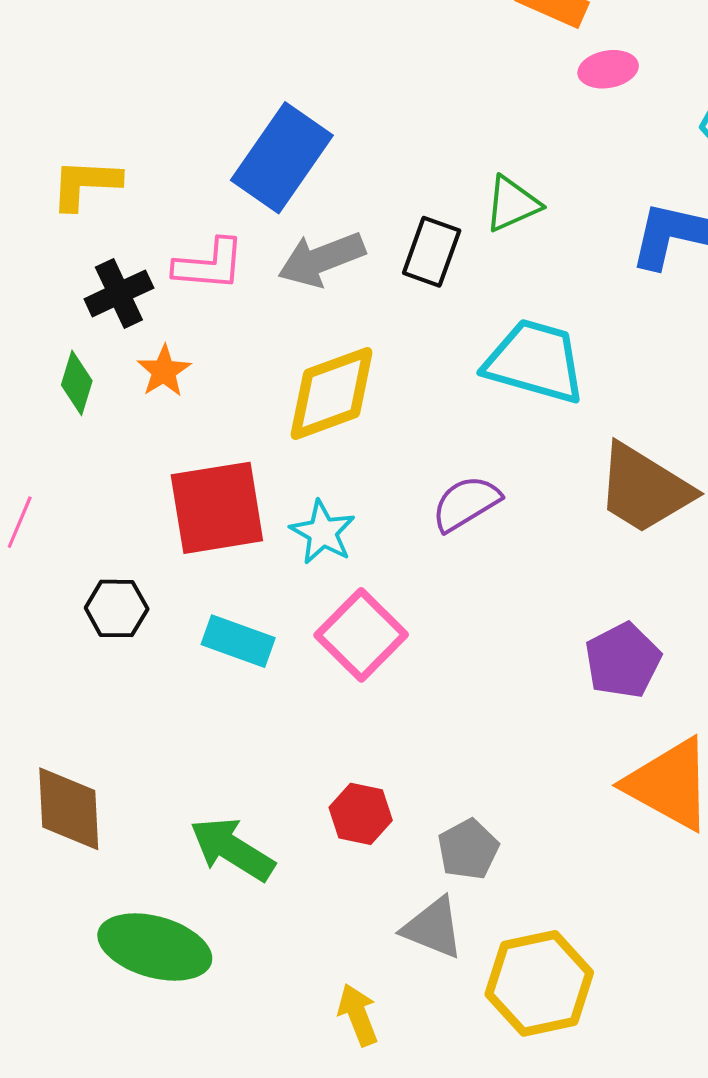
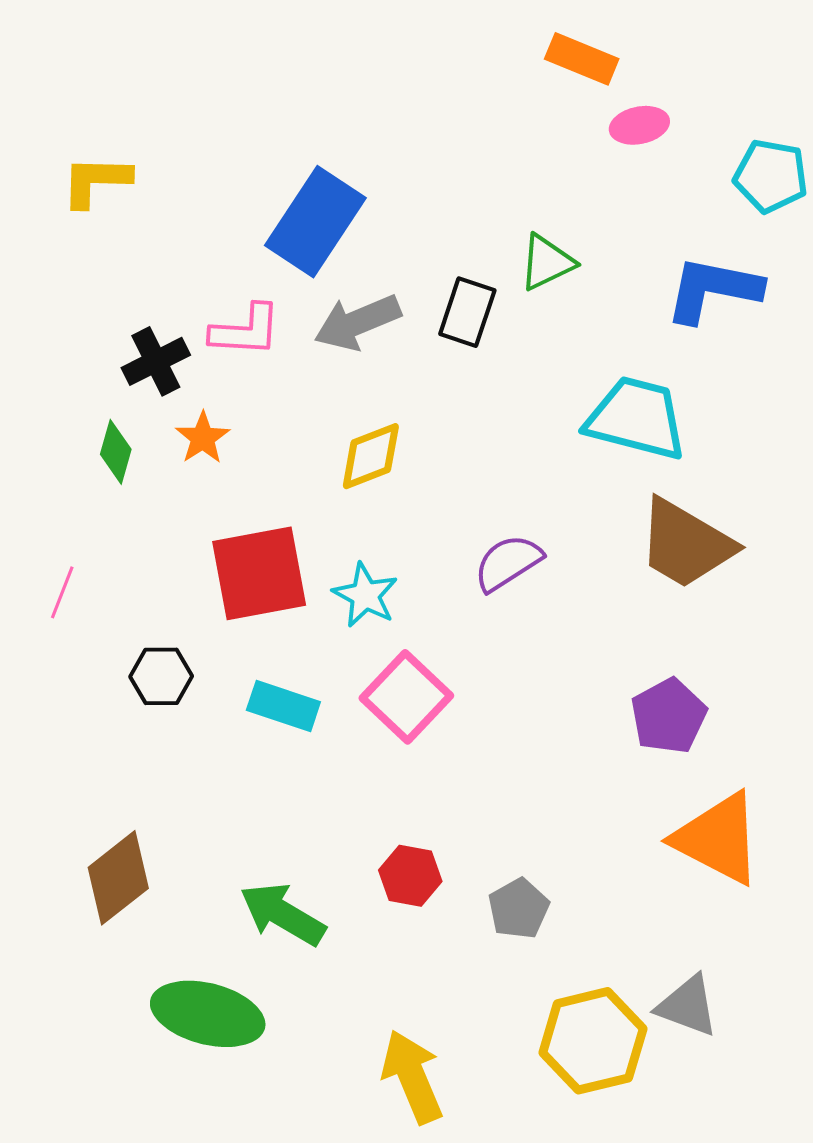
yellow L-shape: (85, 184) -> (96, 181), moved
cyan trapezoid: (535, 361) -> (636, 418), moved
yellow diamond: (332, 393) -> (371, 456), size x0.7
brown diamond: (69, 809) -> (118, 878), turned 56
gray triangle: (433, 928) -> (688, 1006), moved
yellow arrow: (358, 1015) -> (412, 1077), size x1.5

